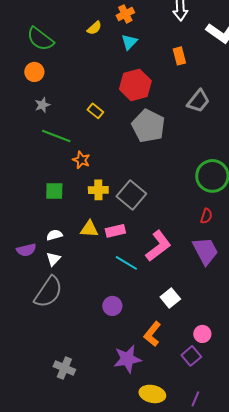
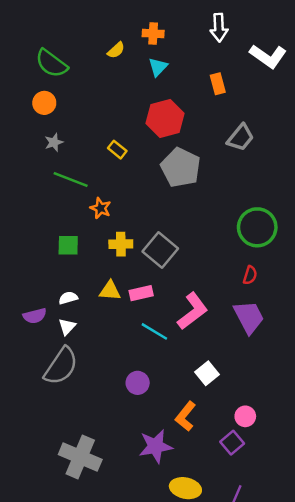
orange cross: (125, 14) -> (153, 33), turned 30
gray cross: (64, 368) -> (80, 457), size x1.6

